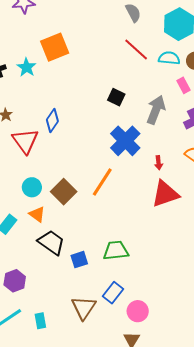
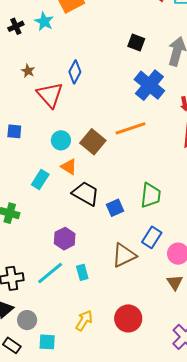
orange line: (102, 182) -> (131, 128), turned 44
green trapezoid: (116, 251) -> (151, 195), turned 108
purple hexagon: (15, 281) -> (65, 239), moved
brown triangle: (84, 308) -> (124, 255), turned 36

